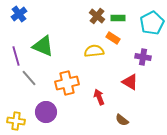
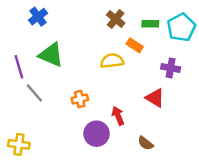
blue cross: (19, 14) -> (38, 17), moved
green rectangle: (118, 18) -> (150, 24), moved
orange cross: (67, 83) -> (80, 99), size x0.6
purple circle: (46, 112) -> (97, 134), moved

